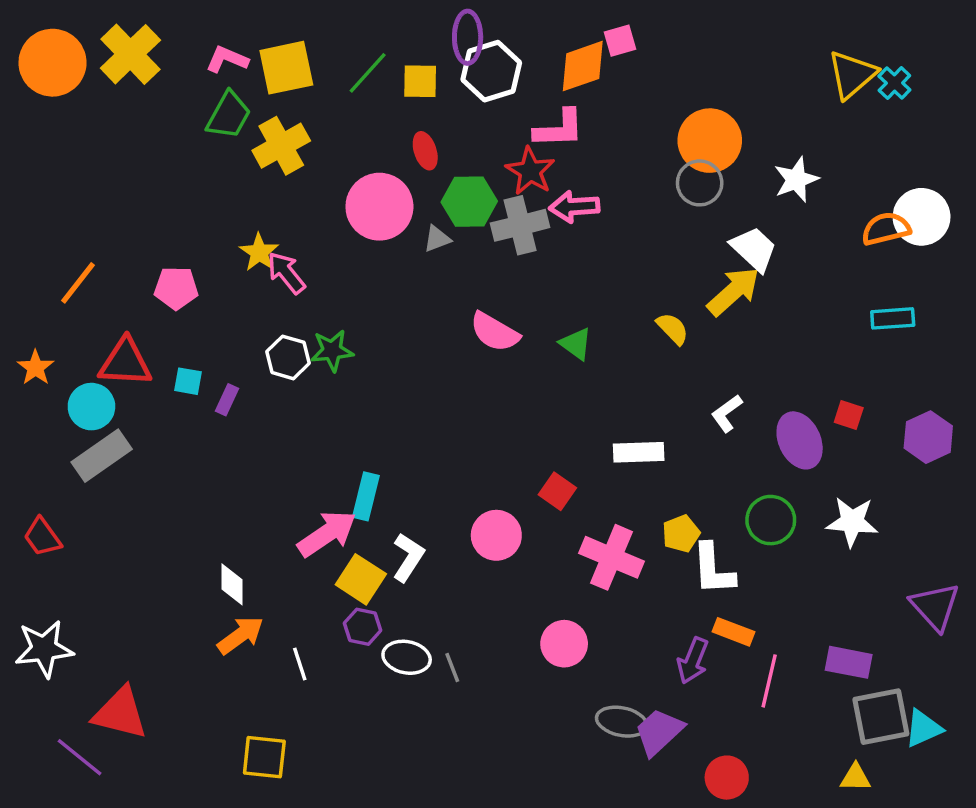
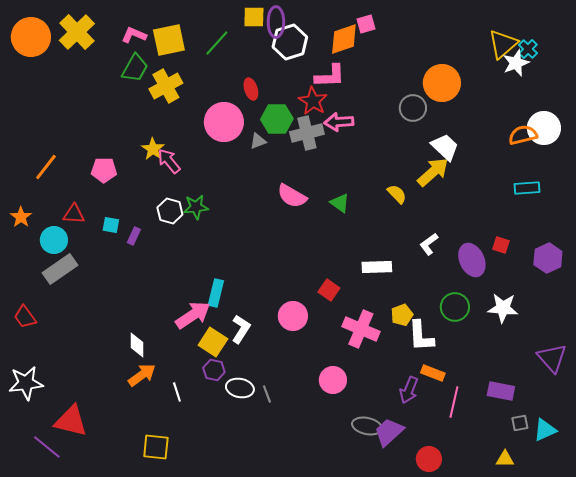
yellow square: (420, 81) -> (254, 17), moved
orange circle: (710, 141) -> (442, 83), moved
white star: (796, 180) -> (516, 63), moved
red triangle: (125, 362) -> (74, 214), size x0.7
gray square: (881, 717) -> (520, 423), size x0.5

